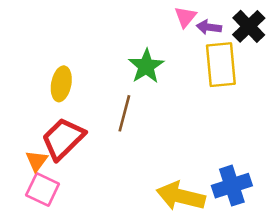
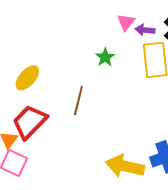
green star: (146, 66) -> (105, 57), moved, size x0.7
yellow ellipse: (61, 84) -> (27, 78), turned 32

